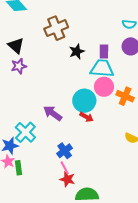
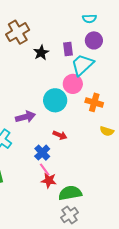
cyan trapezoid: (102, 68) -> (82, 65), moved, turned -40
orange cross: (125, 96) -> (94, 102), moved
purple arrow: (53, 113) -> (25, 117), turned 138
red arrow: (87, 117) -> (60, 135), moved

